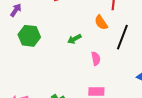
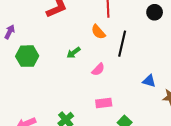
pink semicircle: (96, 59) -> (98, 69), turned 64

